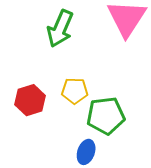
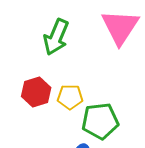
red hexagon: (30, 100) -> (36, 92), moved

